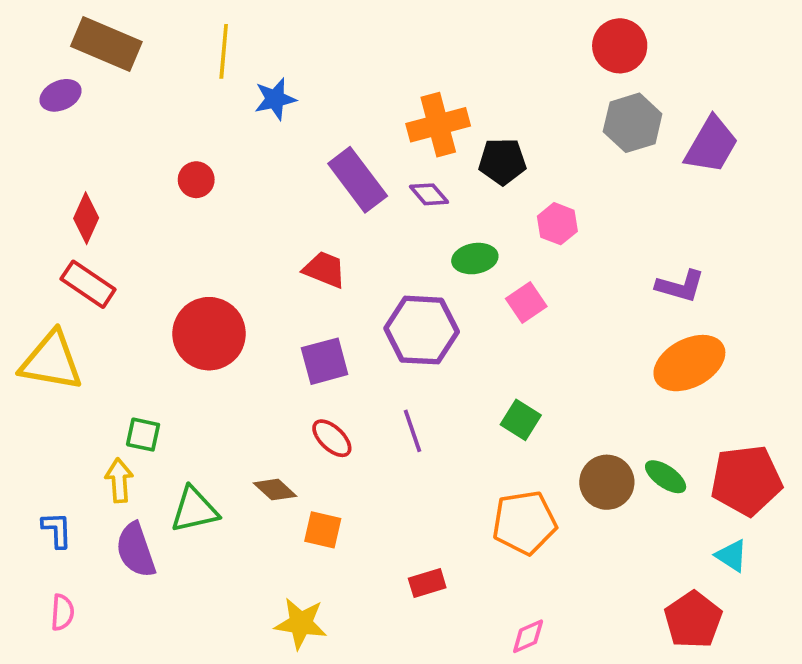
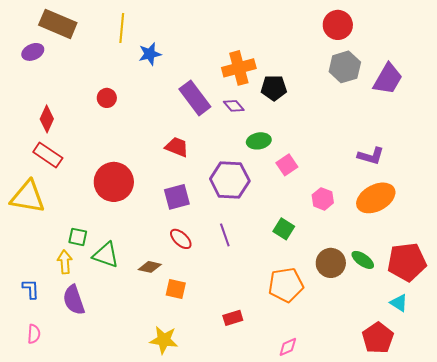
pink hexagon: (557, 224) -> (323, 199), moved
brown diamond: (275, 490) -> (150, 267), turned -30
green triangle: (194, 510) -> (106, 255), moved, turned 32

